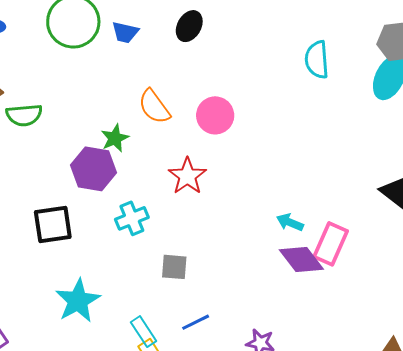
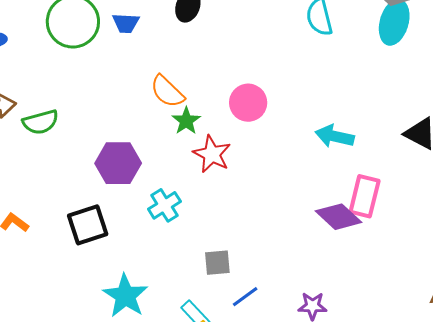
pink circle: (215, 115) -> (248, 103), moved
green star: (115, 138) -> (186, 121), moved
cyan arrow: (290, 222) -> (335, 136), moved, size x1.4
gray square: (174, 267) -> (217, 263), moved

